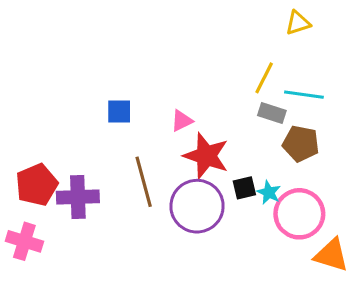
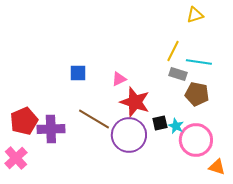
brown line: (144, 182) -> (94, 119), turned -44
pink cross: (24, 241) -> (16, 158), turned 30
orange triangle: (331, 255) -> (217, 167), size x0.7

